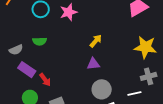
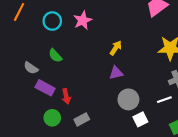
green semicircle: (40, 41) -> (55, 56), turned 56
gray semicircle: (16, 50) -> (31, 68), turned 64
red arrow: (45, 80) -> (66, 96), turned 32

